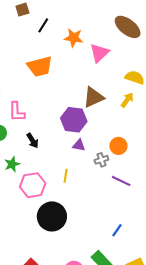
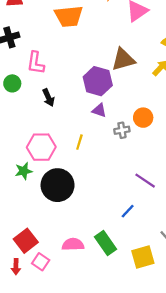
green star: (12, 164) -> (24, 171), moved
purple line: (121, 181) -> (145, 181), moved

